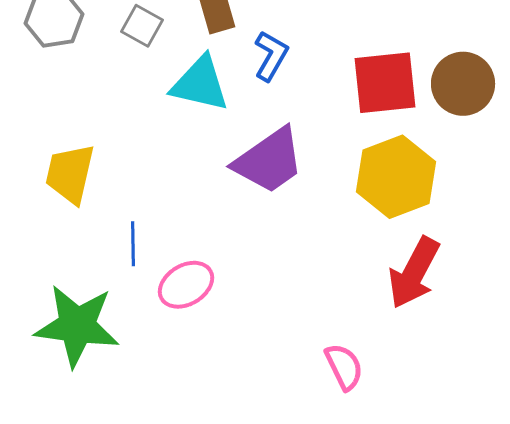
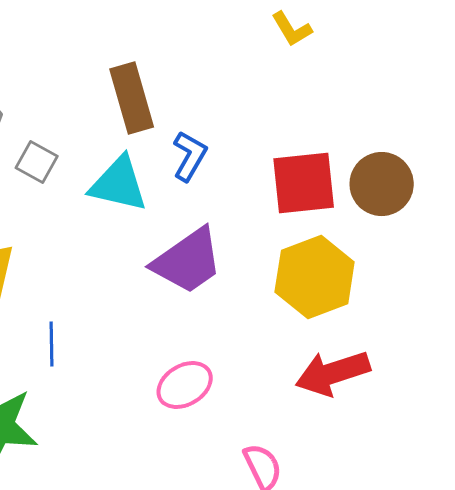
gray square: (142, 26) -> (37, 162), moved
red arrow: (414, 273) -> (333, 373), turned 44
pink ellipse: (186, 285) -> (185, 385), moved

